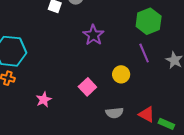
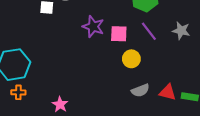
pink square: (87, 87) -> (119, 34), moved, turned -30
gray semicircle: (114, 113) -> (140, 90), moved

